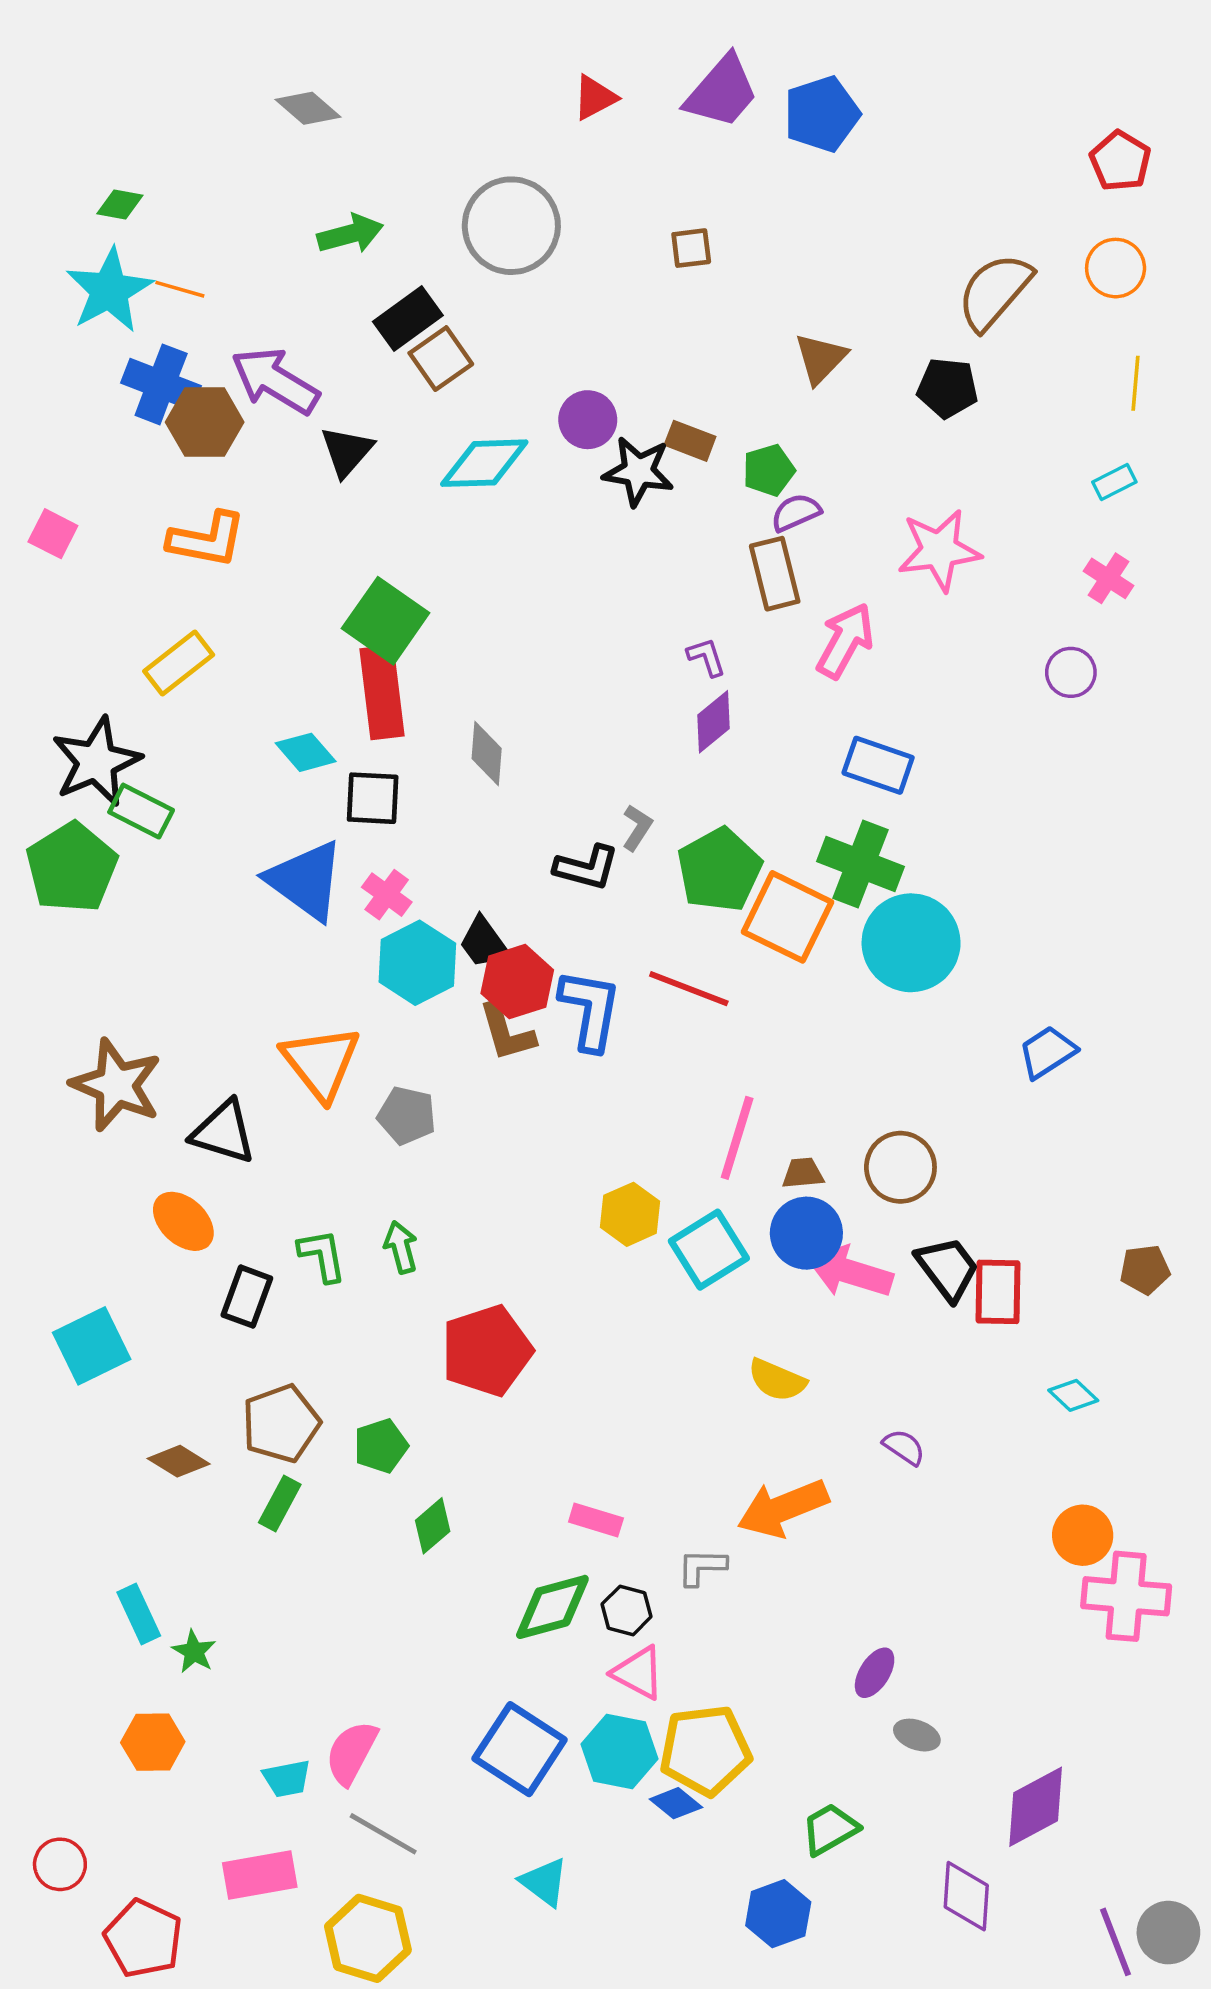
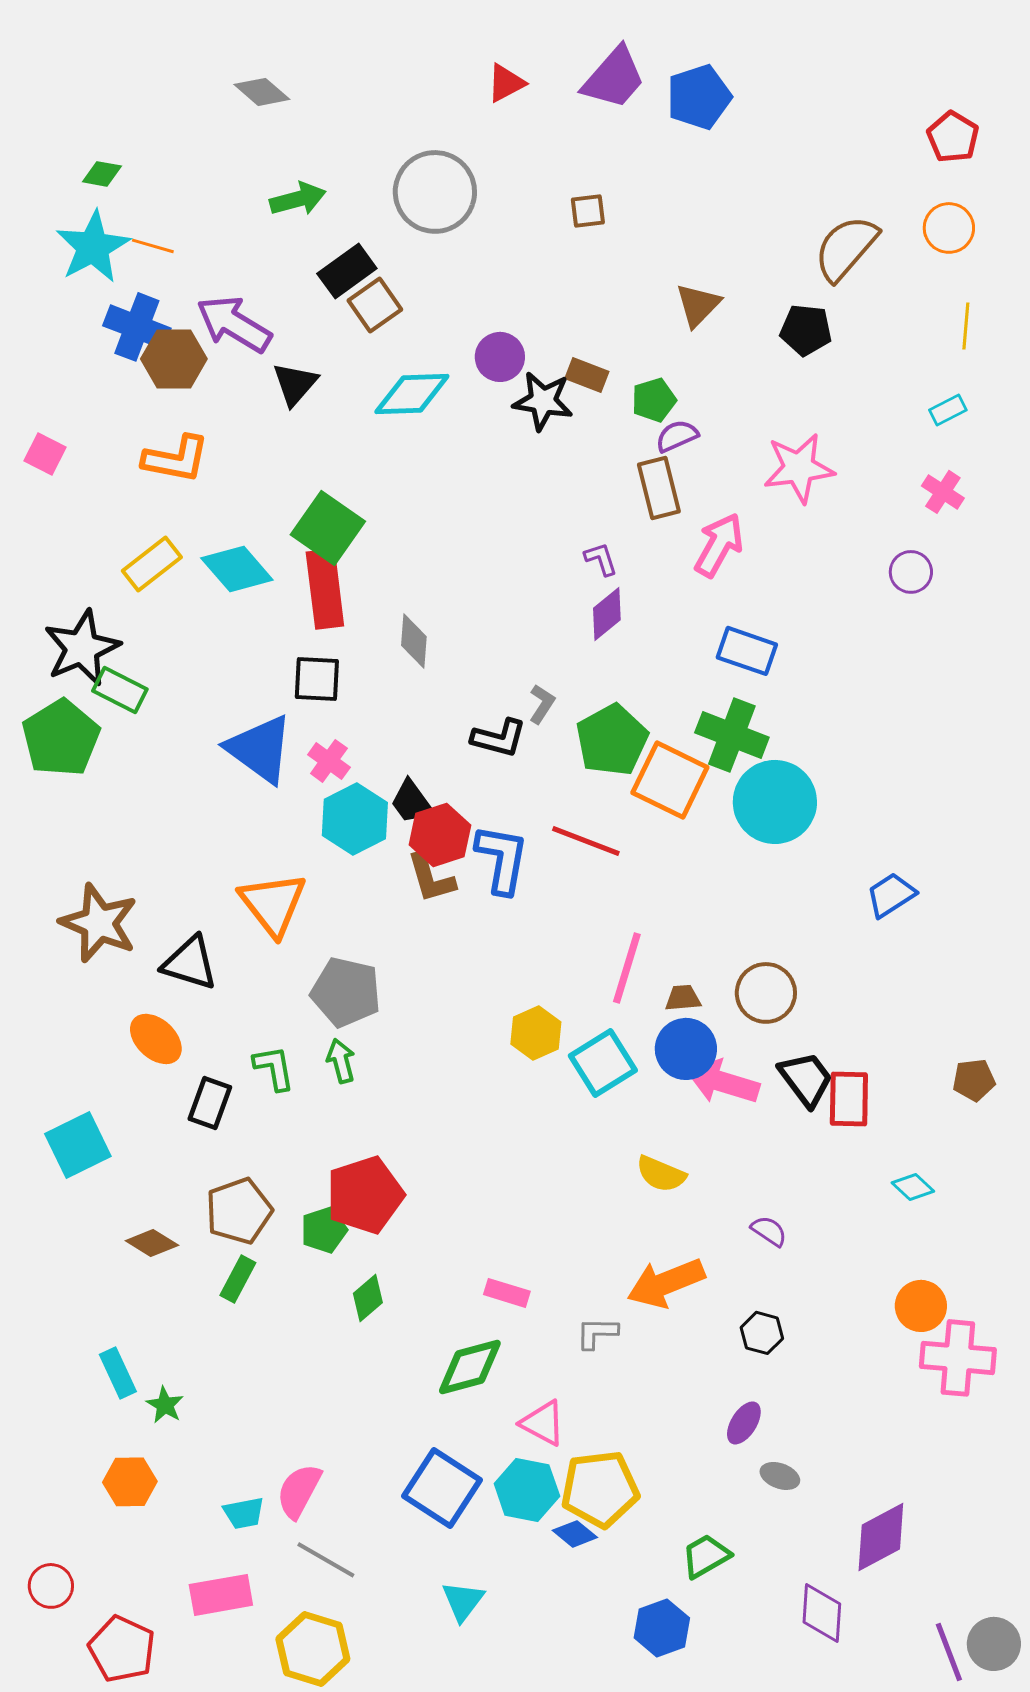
cyan diamond: (306, 752) -> (237, 569), moved, size x1.4
gray pentagon: (407, 1116) -> (346, 992), moved, size x1.4
red pentagon: (487, 1351) -> (365, 1195), moved
black hexagon: (627, 1610) -> (762, 1333), moved
cyan triangle: (544, 1882) -> (463, 1601), turned 30

